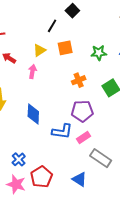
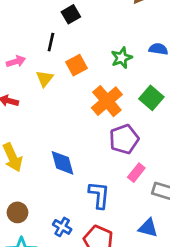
black square: (72, 11) -> (71, 14), turned 32
pink arrow: (32, 72) -> (16, 61), moved, turned 80
orange cross: (79, 80) -> (107, 101), size x1.6
blue L-shape: (62, 131) -> (99, 195), moved, turned -75

